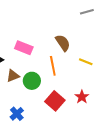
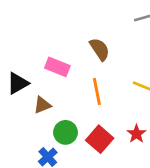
brown semicircle: (63, 43) -> (100, 49), moved
green circle: (32, 81) -> (66, 132), moved

